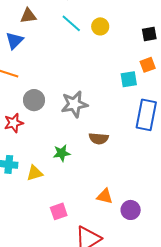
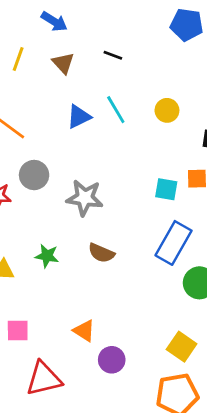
brown triangle: (28, 16) -> (63, 63), turned 36
cyan line: (71, 23) -> (116, 110), moved
yellow circle: (100, 26) -> (167, 110), moved
blue triangle: (14, 41) -> (79, 117), moved

